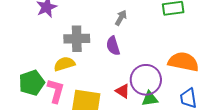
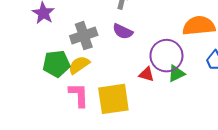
purple semicircle: (113, 46) -> (123, 31), turned -30
green pentagon: (32, 83) -> (56, 64), moved, turned 30

